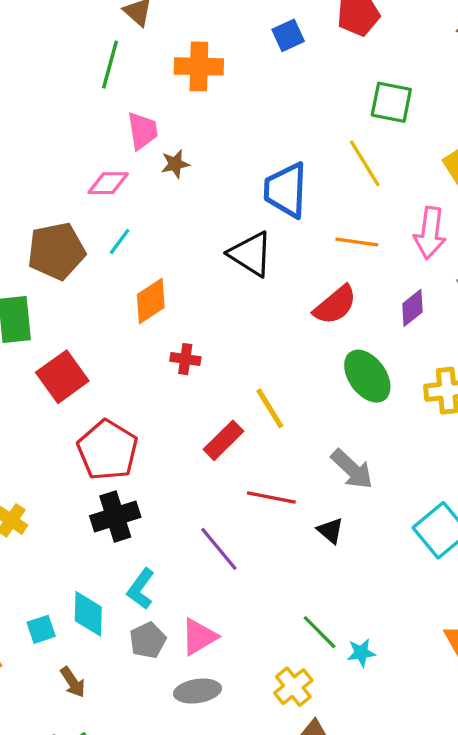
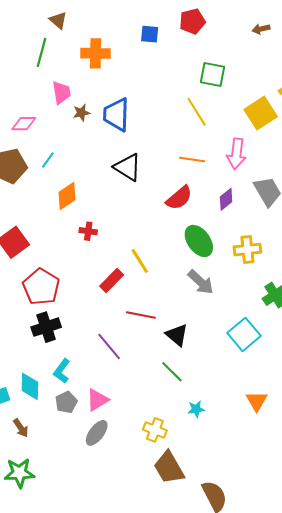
blue square: (288, 35) -> (150, 34), turned 30
pink diamond: (108, 183) -> (24, 124), moved
blue trapezoid: (286, 190) -> (116, 114), moved
gray arrow: (352, 469) -> (201, 282), moved
black triangle: (330, 531) -> (177, 335), size x1.4
green line: (320, 632) -> (172, 372), moved
yellow cross: (293, 687) -> (155, 430), turned -30
gray ellipse: (198, 691) -> (97, 433), turned -44

